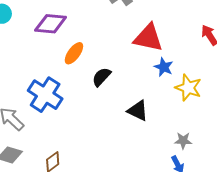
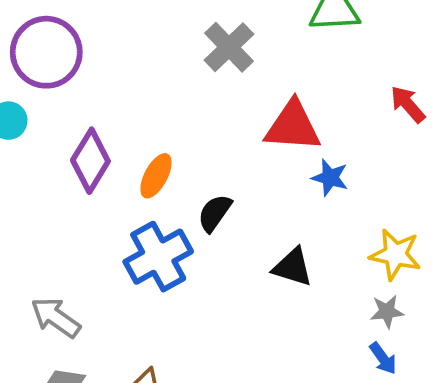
purple diamond: (51, 24) -> (90, 161), moved, turned -56
yellow star: (188, 88) -> (395, 254), moved
blue cross: (45, 95) -> (158, 257), moved, turned 36

